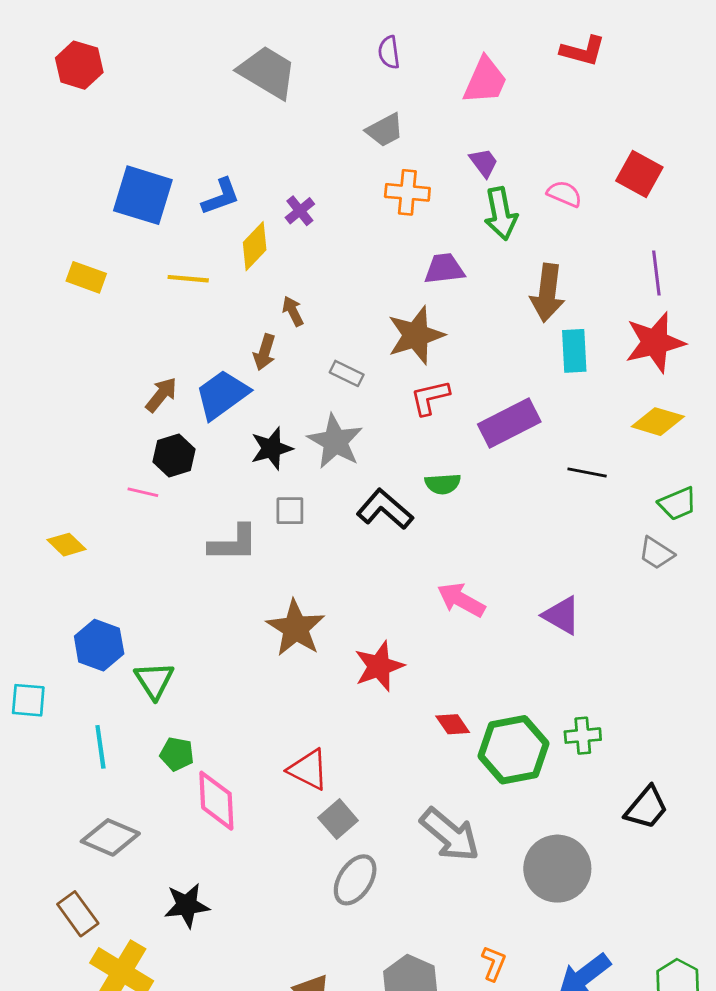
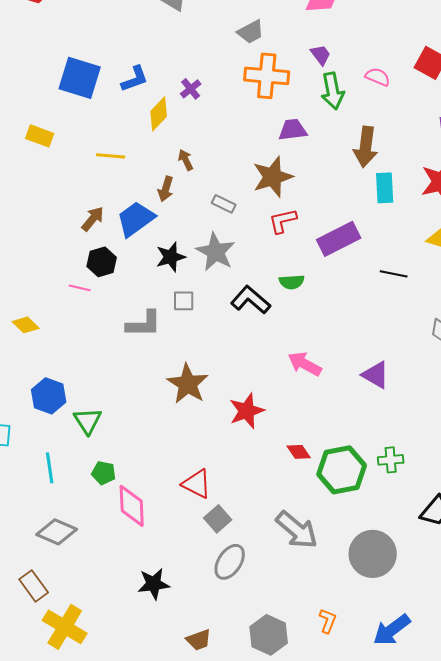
orange cross: (407, 192) -> (267, 76), size x1.4
yellow line: (188, 279) -> (111, 156), moved
black star: (187, 905) -> (154, 584), moved

